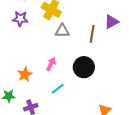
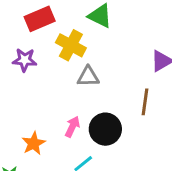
brown line: (92, 34) -> (145, 102), moved
black circle: (84, 67) -> (105, 129), moved

